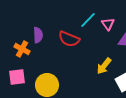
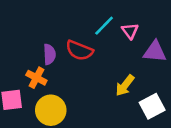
purple semicircle: (38, 35) -> (49, 54), moved
orange cross: (22, 49) -> (36, 78), moved

